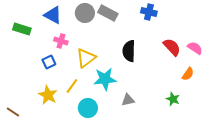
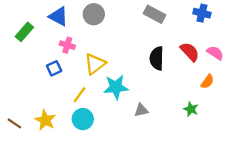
blue cross: (149, 12) -> (202, 13), moved
gray rectangle: (108, 13) -> (154, 14), moved
green rectangle: (22, 29) -> (24, 32), turned -66
black semicircle: (129, 51) -> (157, 58), moved
yellow star: (48, 95) -> (45, 120), moved
cyan circle: (88, 108) -> (83, 119), moved

